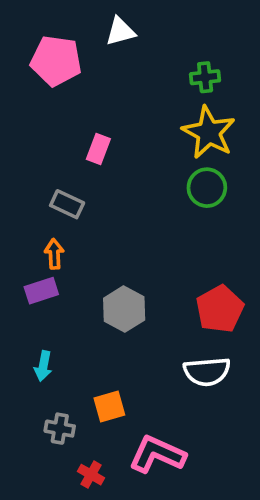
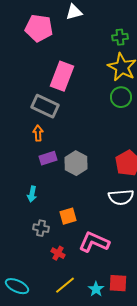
pink rectangle: (98, 149) -> (62, 76), size x1.8
gray rectangle: (67, 204) -> (45, 106), size x1.5
purple rectangle: (41, 291) -> (48, 158), moved

